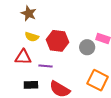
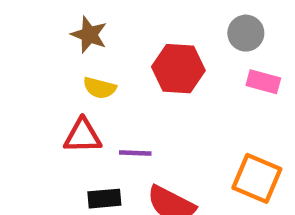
red hexagon: (58, 41) -> (178, 69), moved
gray circle: (87, 47) -> (246, 33), moved

